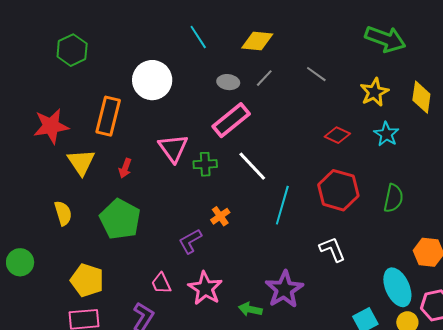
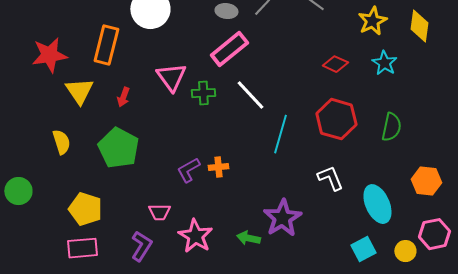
orange cross: (220, 216) -> (218, 167), moved, turned 30
pink trapezoid: (161, 283) -> (159, 212), turned -65
cyan ellipse: (397, 287) -> (377, 204), moved
pink star: (205, 288) -> (195, 236), moved

